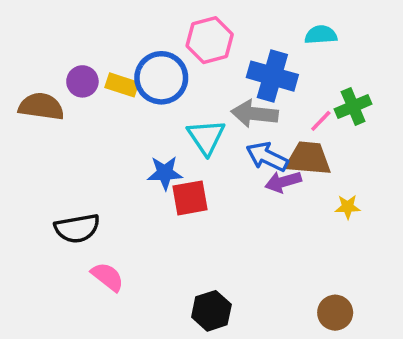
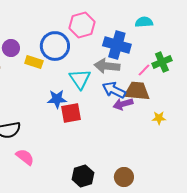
yellow rectangle: (122, 85) -> (34, 62), moved
brown circle: (335, 313) -> (124, 177), moved

